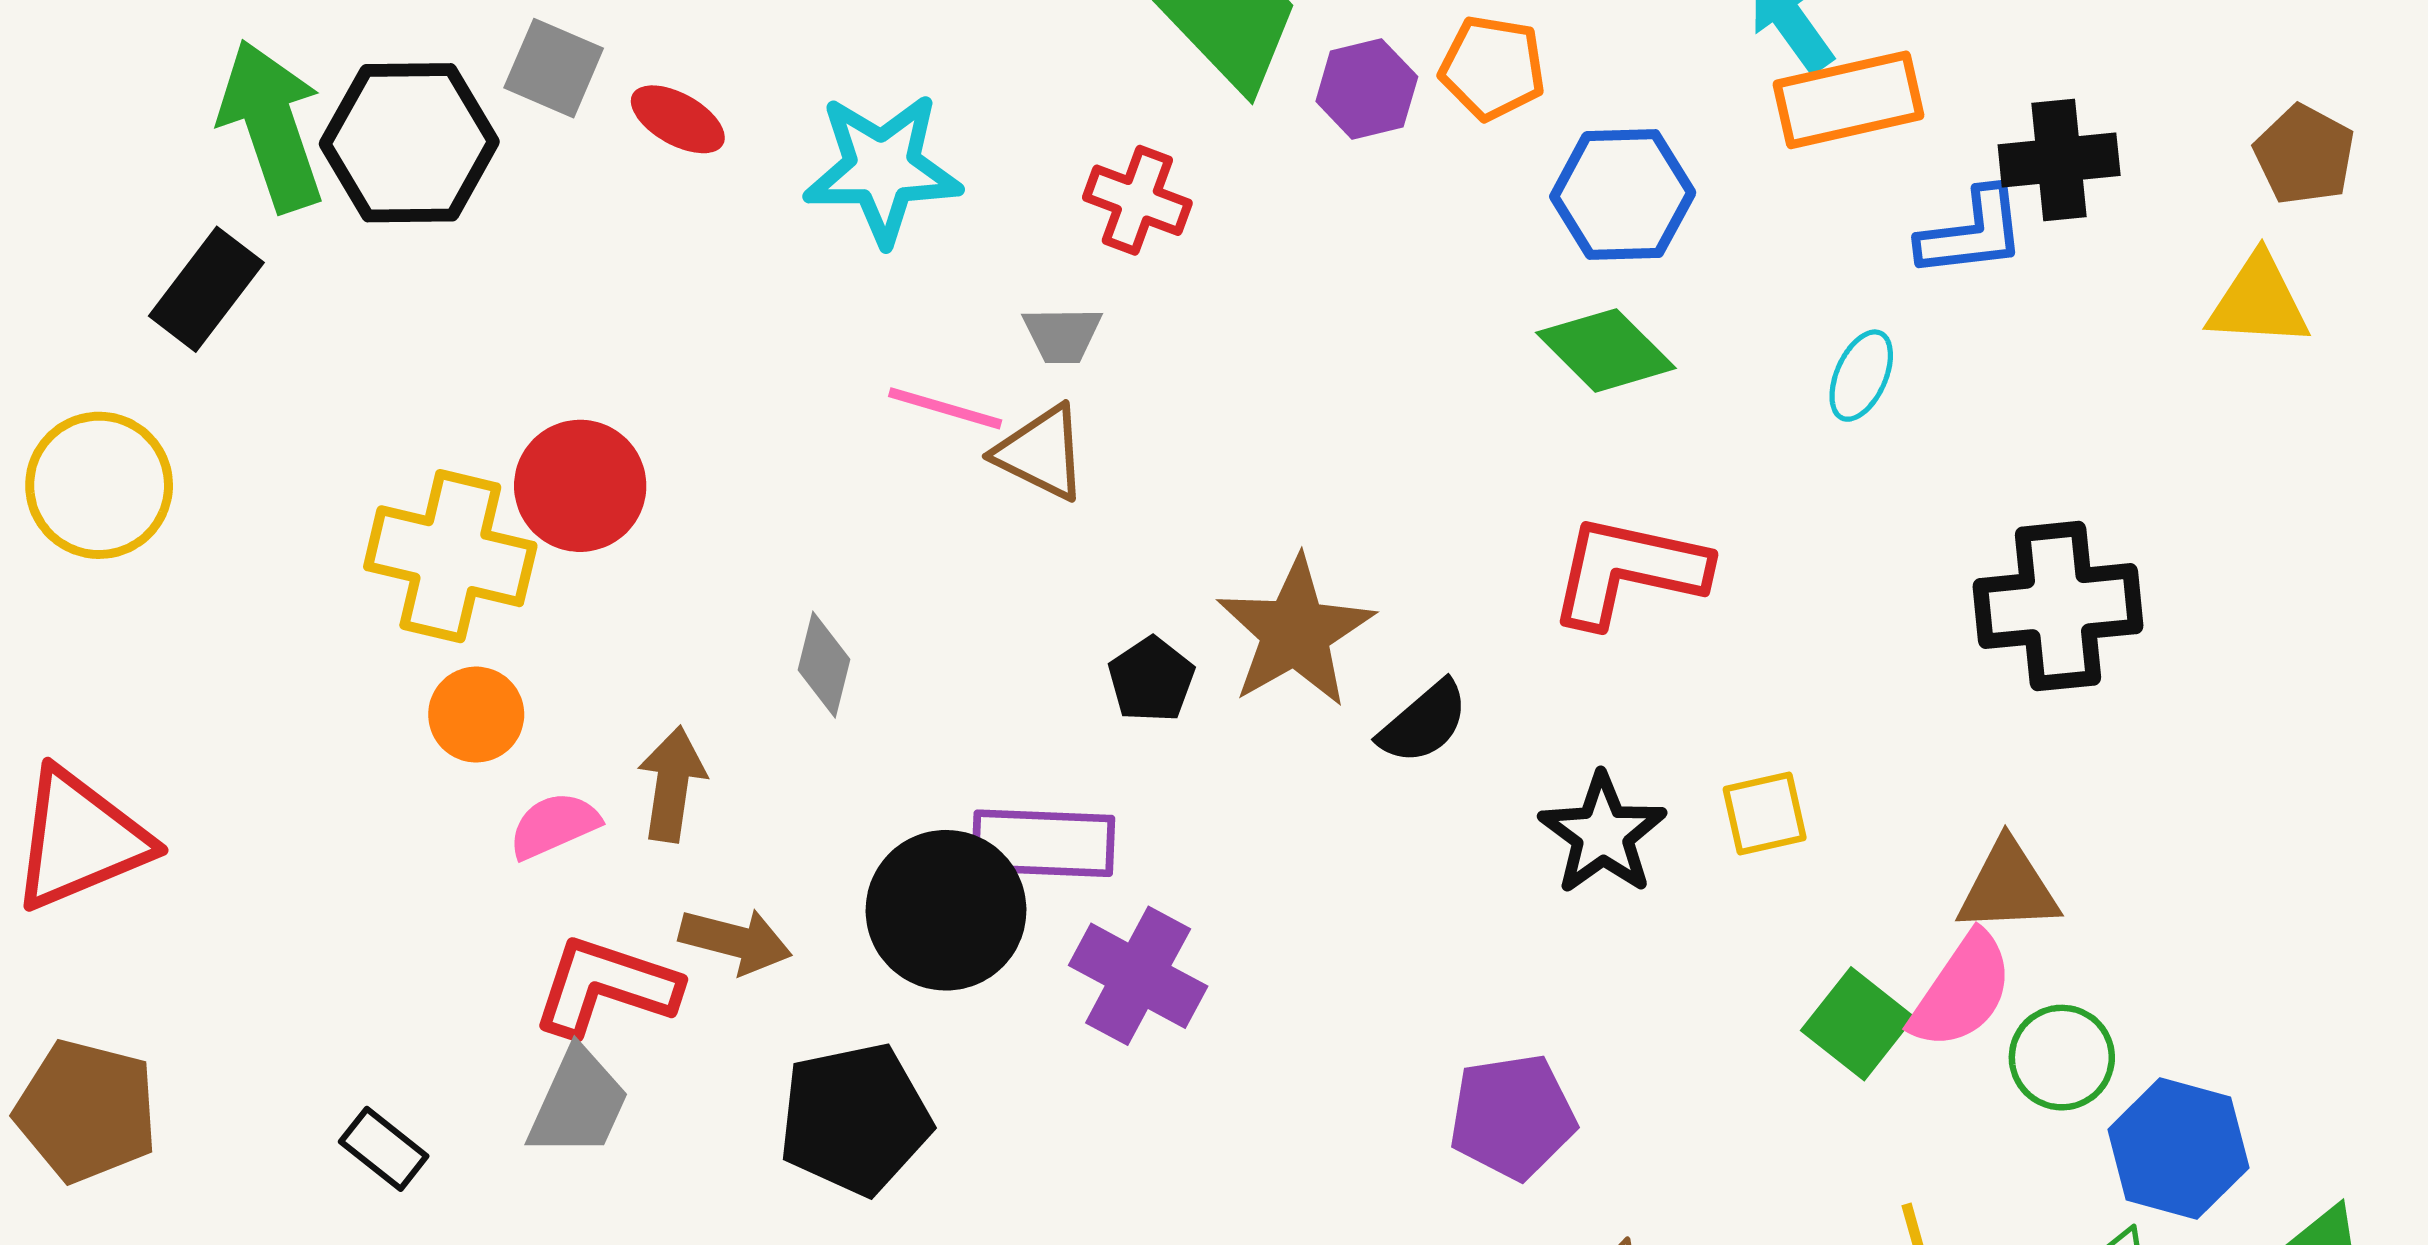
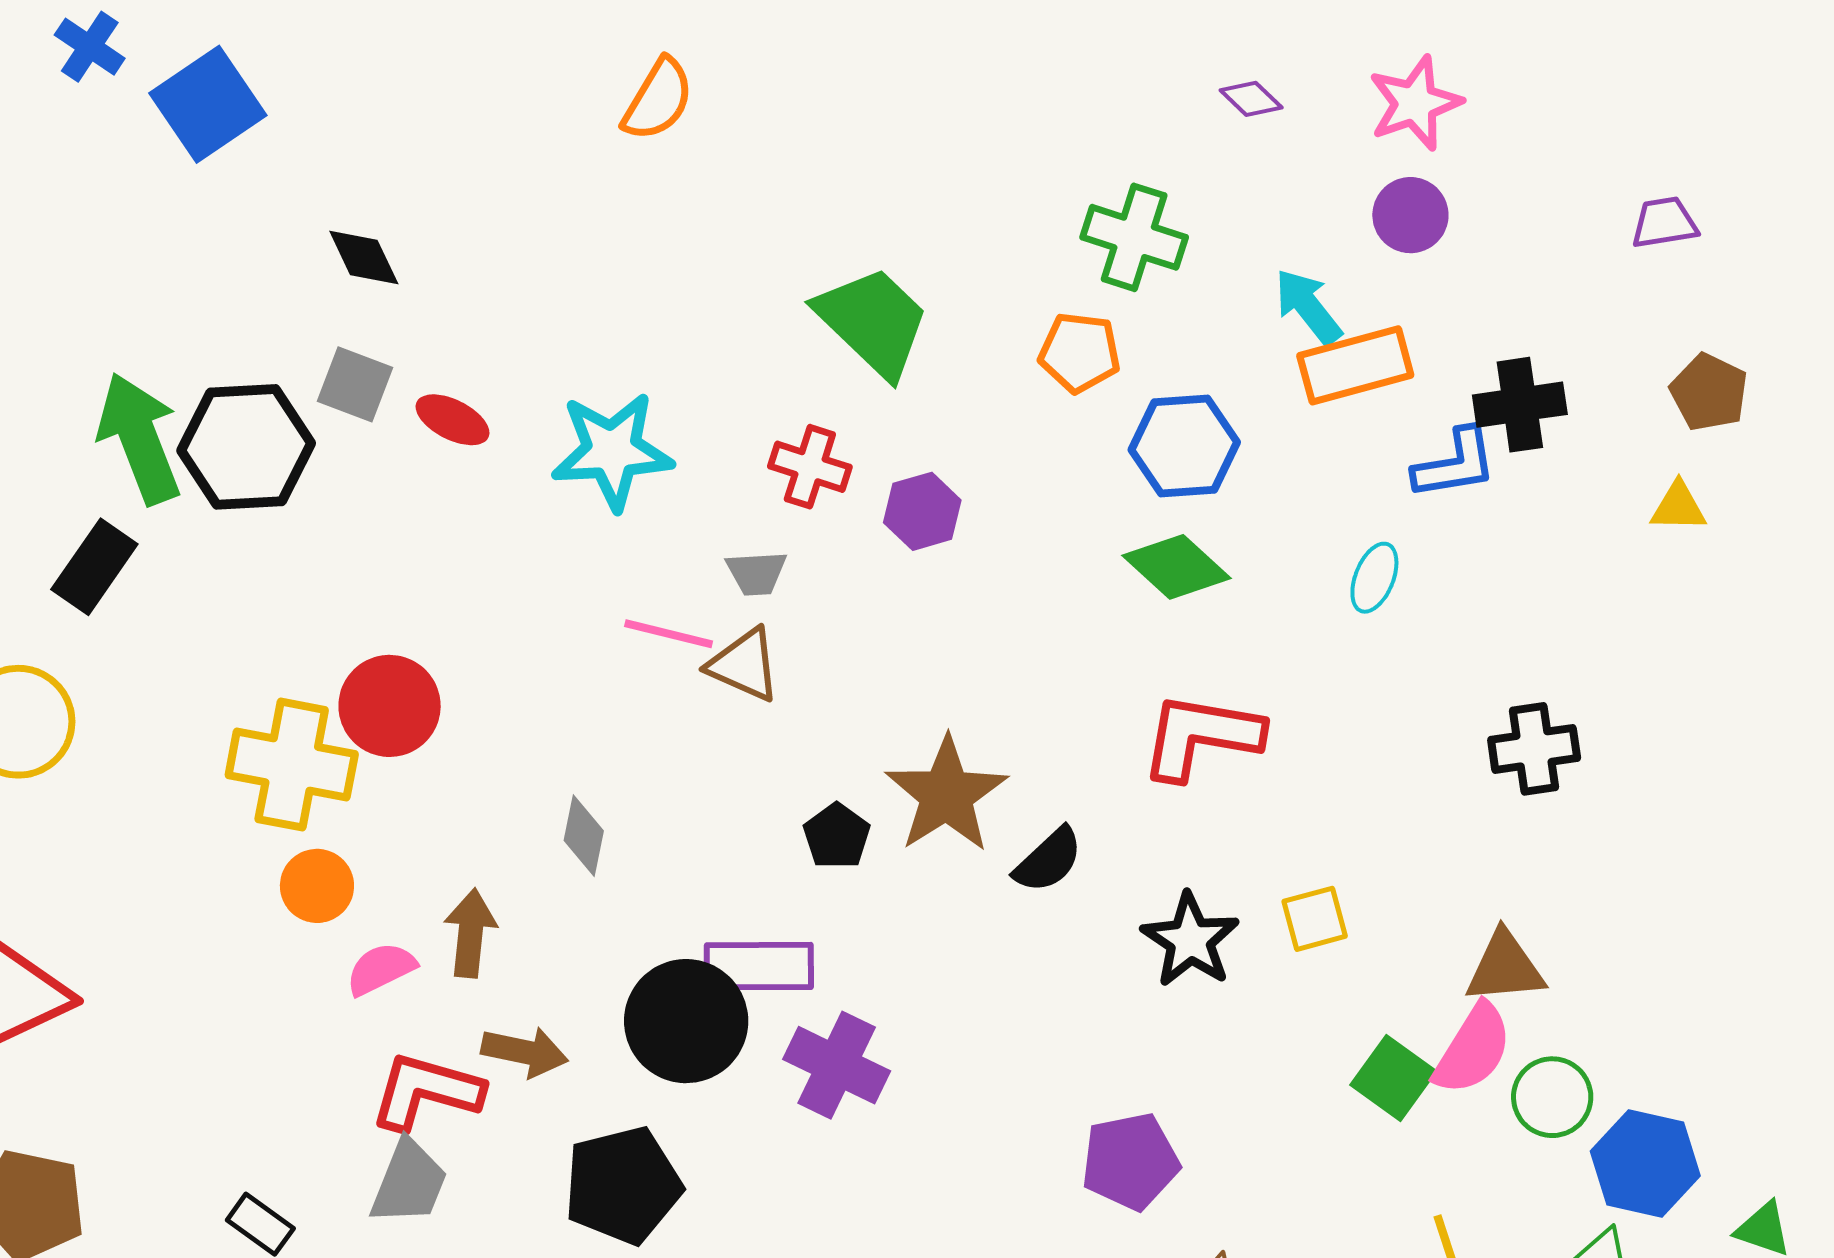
purple hexagon: (1367, 89) -> (922, 511), moved
yellow triangle: (2258, 301) -> (1678, 507), size x0.7
black cross: (2058, 606) -> (1534, 749), size x0.7

